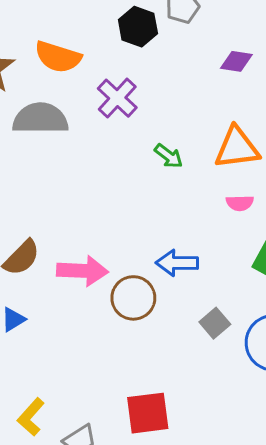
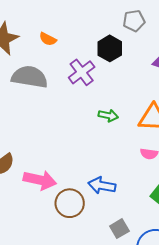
black hexagon: (138, 27) -> (110, 48), moved
orange semicircle: (58, 57) -> (48, 39), size x0.6
green arrow: (169, 156) -> (108, 115), turned -36

